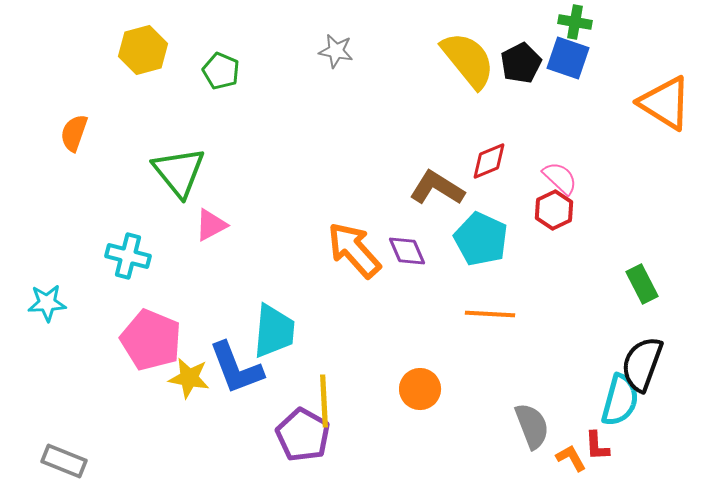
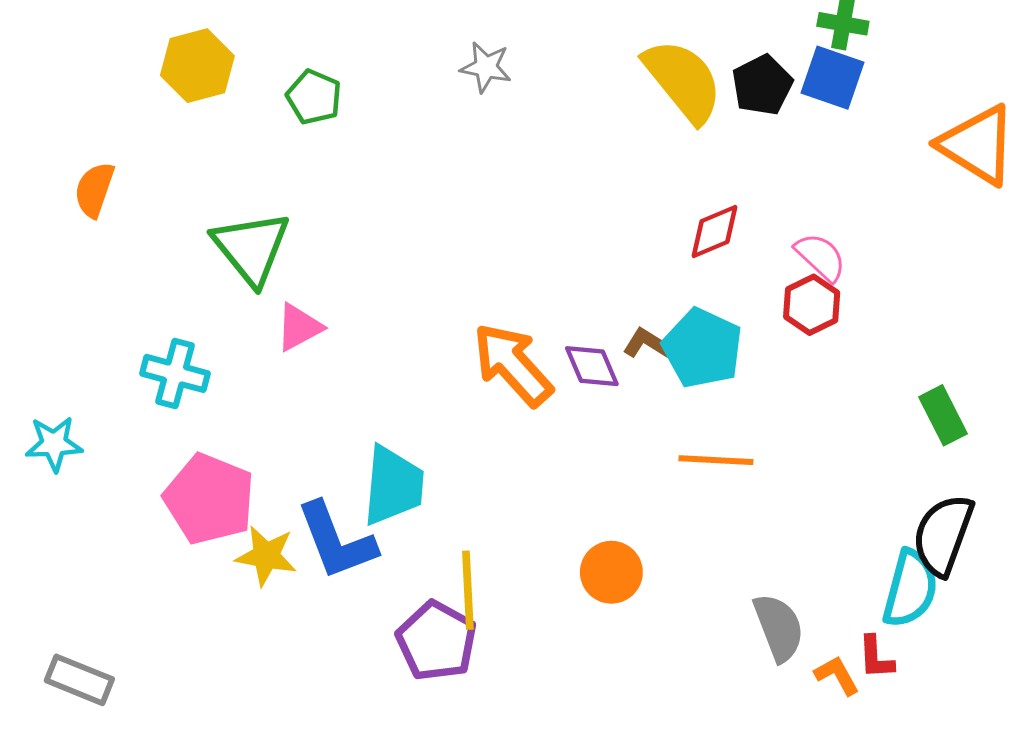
brown L-shape: (437, 188) -> (647, 344), moved, size x0.6

